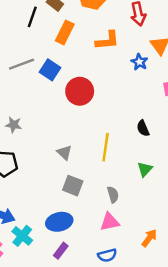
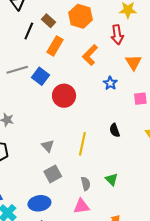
orange L-shape: (107, 40) -> (90, 55), turned 135
blue star: (139, 62) -> (110, 83), moved
green triangle: (145, 169) -> (112, 179), moved, turned -32
gray square: (73, 186) -> (53, 174), turned 36

